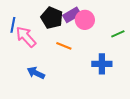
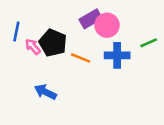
black pentagon: (52, 18) -> (53, 43), moved
pink arrow: (26, 37) -> (33, 47), size x0.6
blue cross: (102, 64) -> (117, 55), moved

